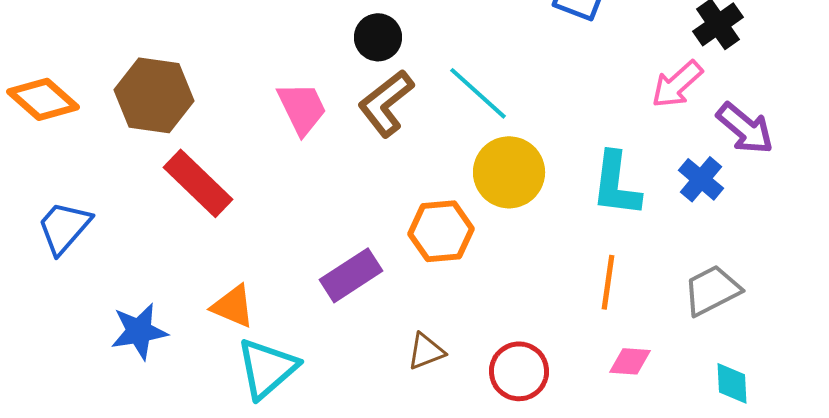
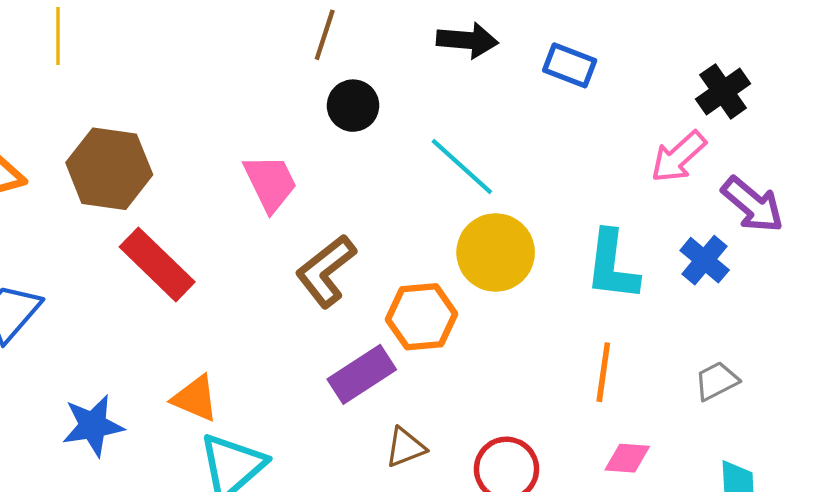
brown L-shape: (386, 103) -> (326, 271), moved
purple rectangle: (351, 275) -> (362, 374), moved
gray trapezoid: (712, 290) -> (717, 381), size x0.7

